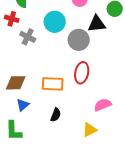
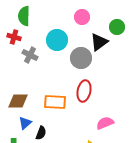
black triangle: (97, 24) -> (99, 42), turned -30
black semicircle: (56, 115) -> (41, 133), moved

